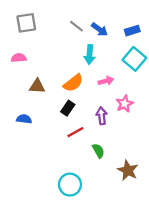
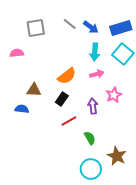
gray square: (26, 23) -> (36, 28), moved
blue rectangle: (132, 31) -> (121, 28), size x1.5
cyan arrow: (90, 55) -> (95, 52), moved
brown triangle: (37, 86) -> (34, 90), moved
cyan circle: (70, 185) -> (91, 169), moved

